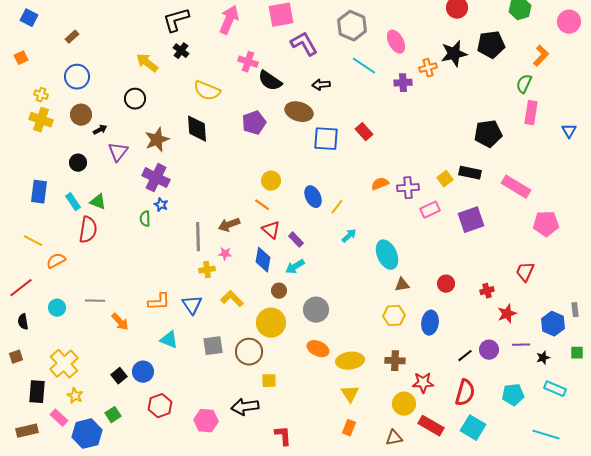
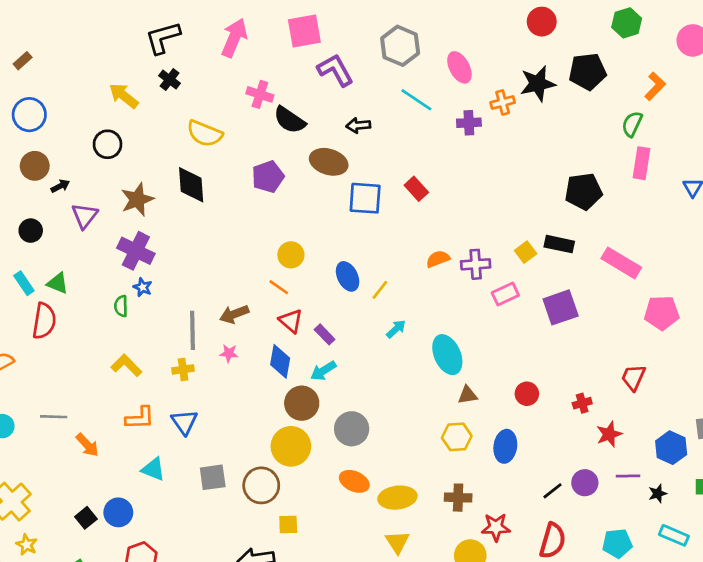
yellow cross: (207, 270) -> (183, 369), moved
brown circle: (279, 291) -> (302, 403), size x1.6
yellow L-shape: (232, 299) -> (126, 365), moved

